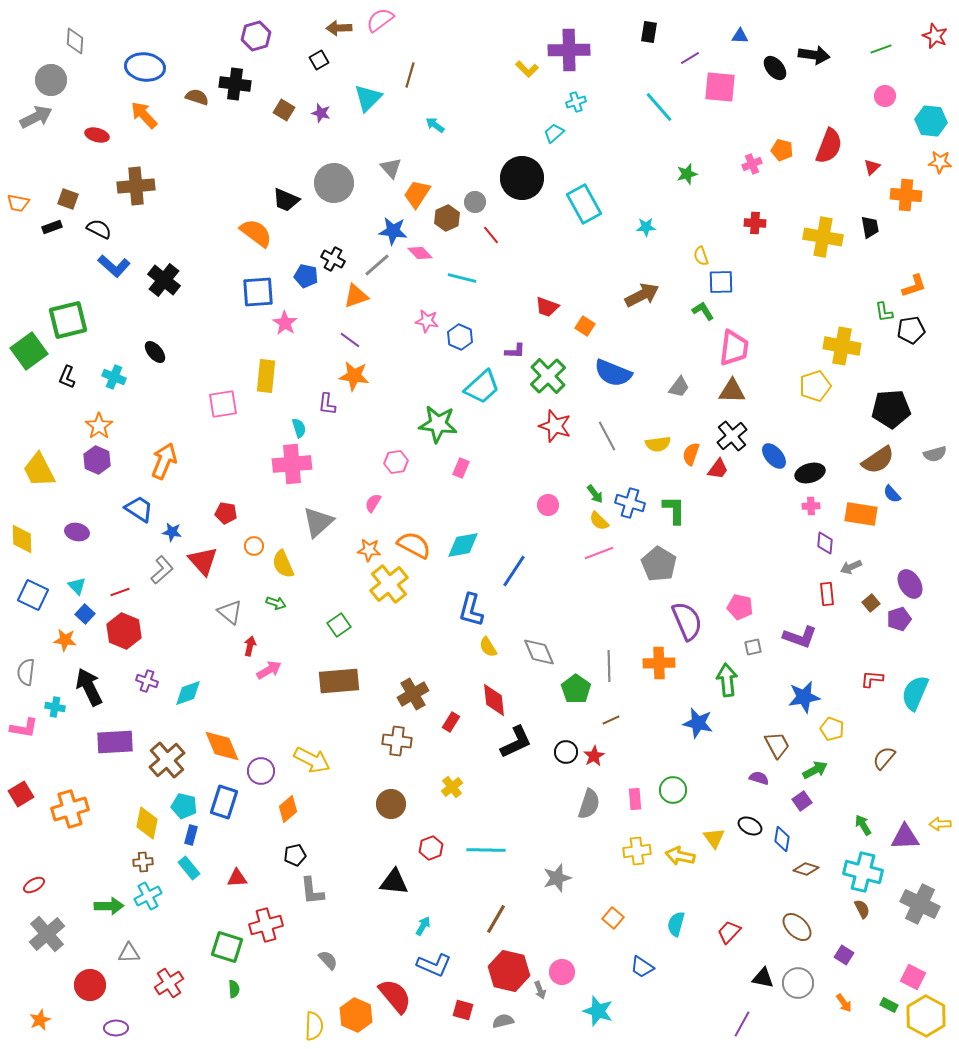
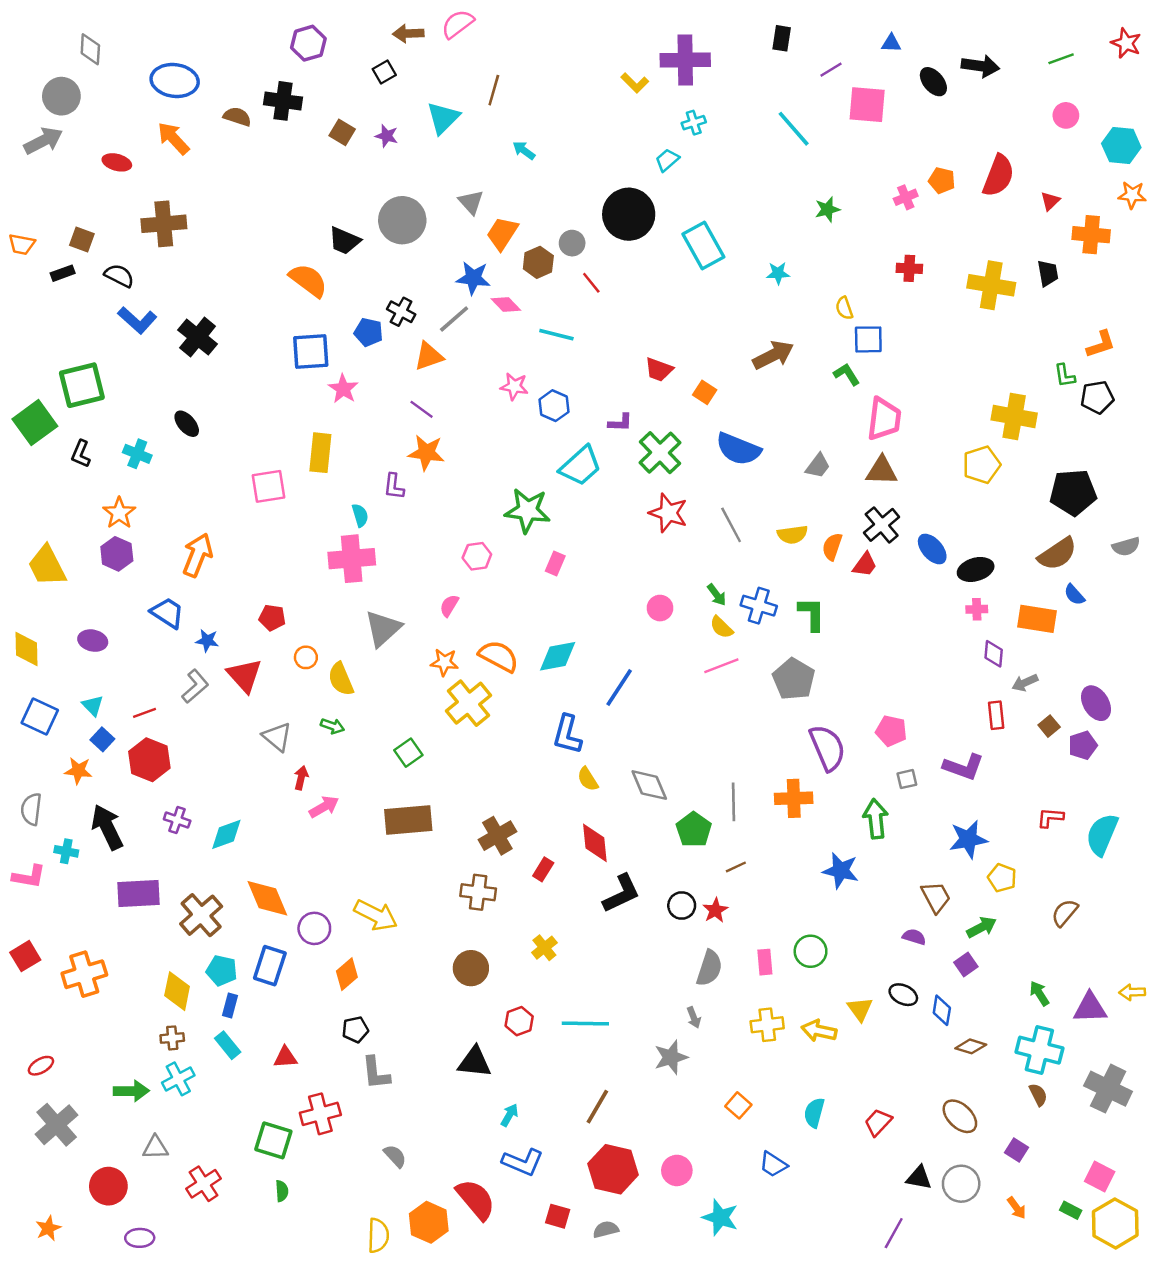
gray arrow: (540, 990) -> (694, 1018), moved

